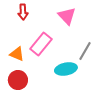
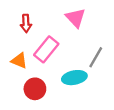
red arrow: (23, 12) -> (26, 23), moved
red circle: (18, 80) -> (35, 89), moved

